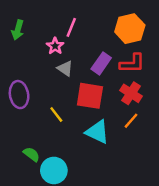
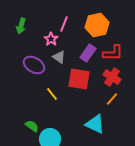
orange hexagon: (130, 29) -> (97, 25), moved
purple ellipse: (19, 95) -> (34, 65), moved, turned -50
cyan triangle: (97, 132) -> (95, 124), moved

